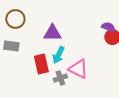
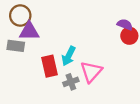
purple triangle: (52, 33) -> (29, 31), moved
pink triangle: (78, 69) -> (91, 72), turned 45

